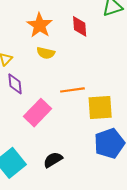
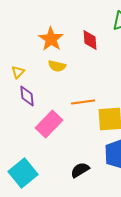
black semicircle: (53, 160) -> (80, 170), moved

